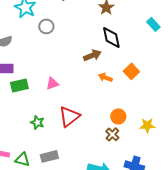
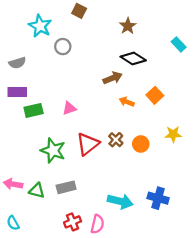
black diamond: (111, 37) -> (133, 58), turned -45
green star: (37, 122) -> (53, 150), size x1.6
yellow star: (147, 125) -> (173, 134), moved
brown cross: (112, 134) -> (116, 140), moved

